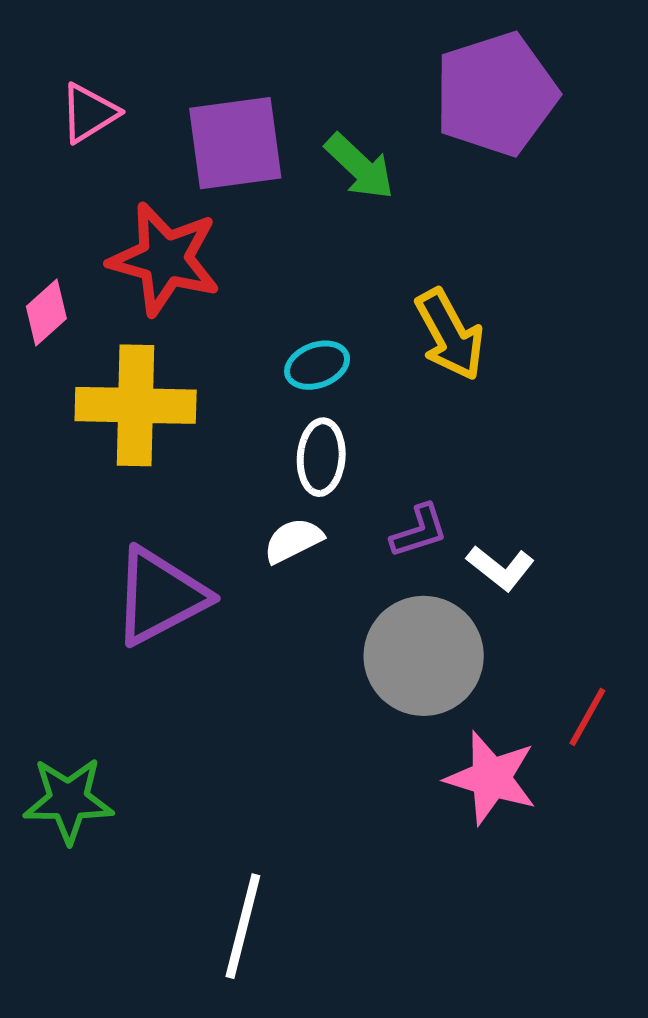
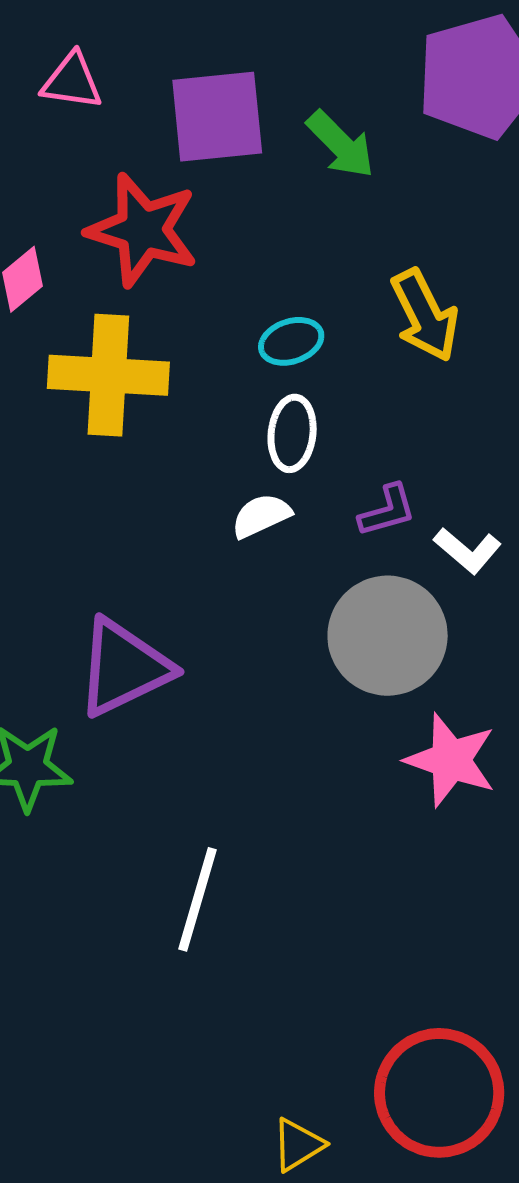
pink triangle: (89, 113) -> (72, 81), turned 38
purple triangle: (160, 596) -> (124, 668), moved

